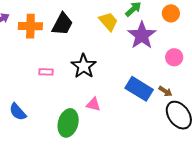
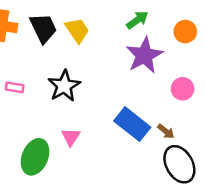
yellow trapezoid: (108, 22) -> (77, 30), moved
black trapezoid: (62, 24) -> (43, 28), turned -60
pink triangle: (93, 104) -> (71, 137), turned 42

